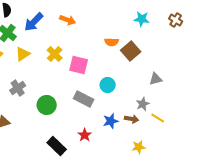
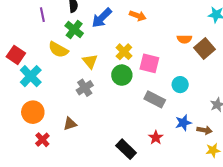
yellow triangle: (23, 54) -> (90, 61), moved, turned -35
green circle: (47, 105) -> (122, 75), moved
brown arrow: (132, 119) -> (205, 130), moved

